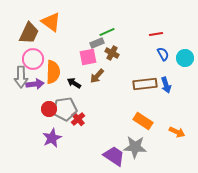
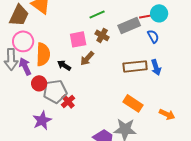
gray rectangle: (97, 43) -> (129, 25), moved, size x1.5
cyan circle: (185, 58) -> (159, 13), moved
purple arrow: (35, 84) -> (25, 66), turned -108
red circle: (49, 109) -> (39, 83), moved

